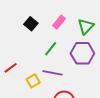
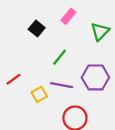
pink rectangle: (59, 22) -> (68, 16), moved
purple hexagon: (82, 53) -> (95, 77), moved

